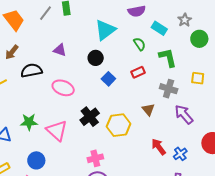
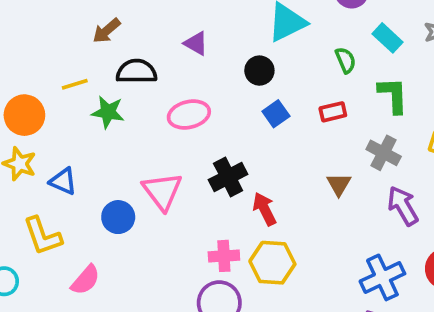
pink ellipse: (63, 88) -> (189, 115), turned -45
green star: (29, 122) -> (108, 112), moved
yellow hexagon: (119, 125) -> (272, 263), moved
red arrow: (159, 147) -> (265, 209), moved
blue cross: (180, 154) -> (382, 277), size x1.6
blue circle: (36, 160) -> (118, 217), moved

